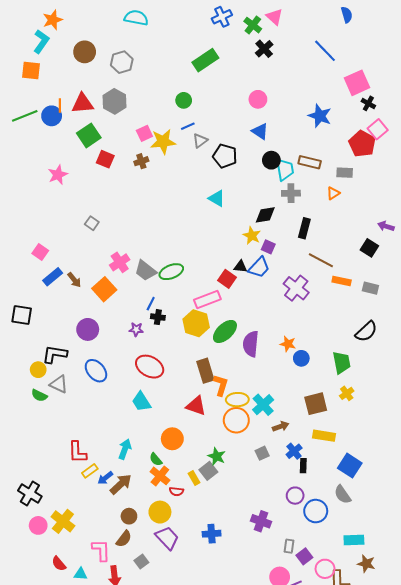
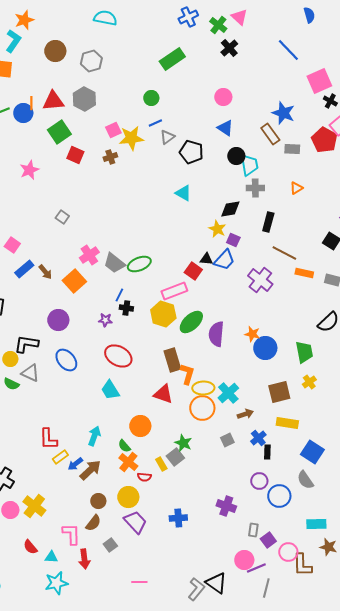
brown rectangle: (310, 162) -> (270, 134), moved, turned 40
gray rectangle: (345, 173) -> (292, 149), moved
blue circle: (301, 358) -> (265, 348), size x1.5

